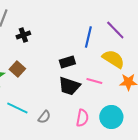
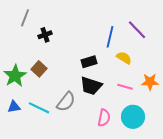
yellow semicircle: (113, 59) -> (124, 58), moved, size x0.7
pink line: (94, 81) -> (125, 87), moved
gray semicircle: (44, 117) -> (66, 102), moved, size x1.5

